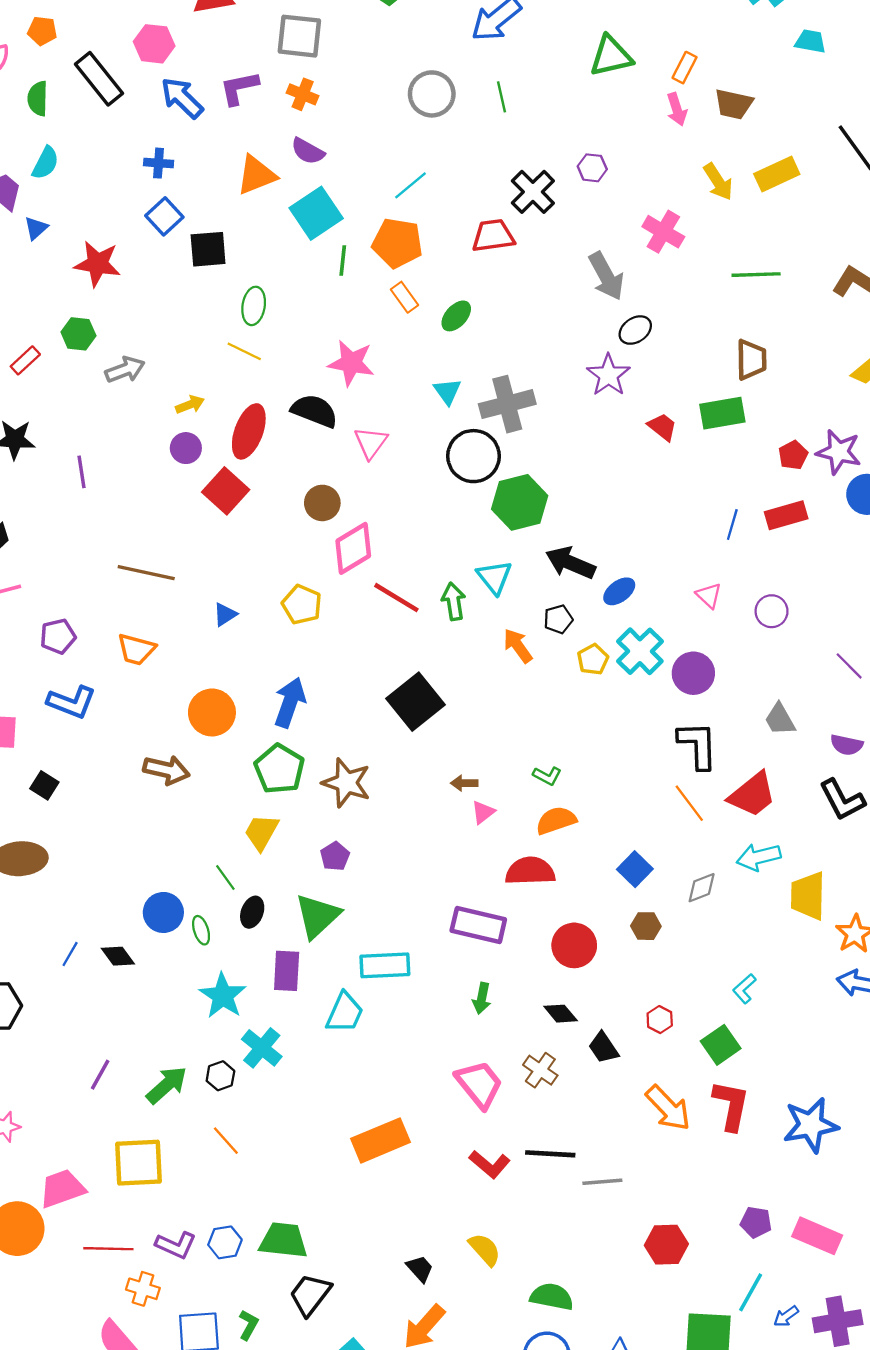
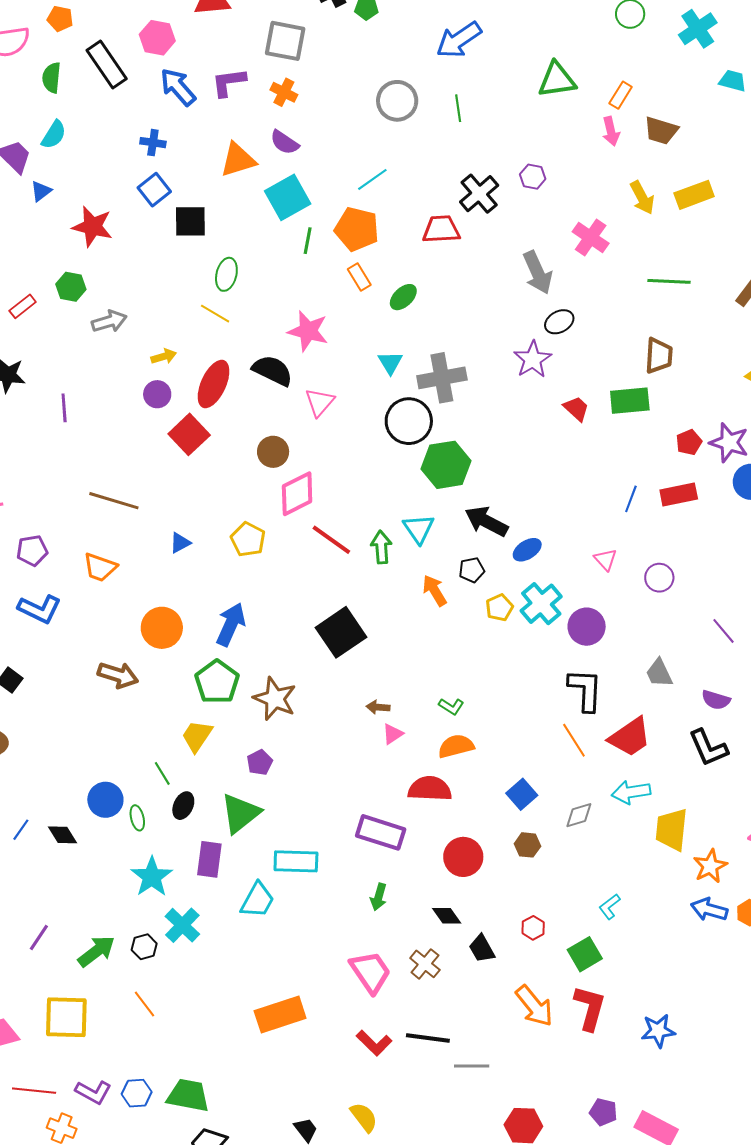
blue star: (811, 1125) -> (658, 1031), size x0.7

